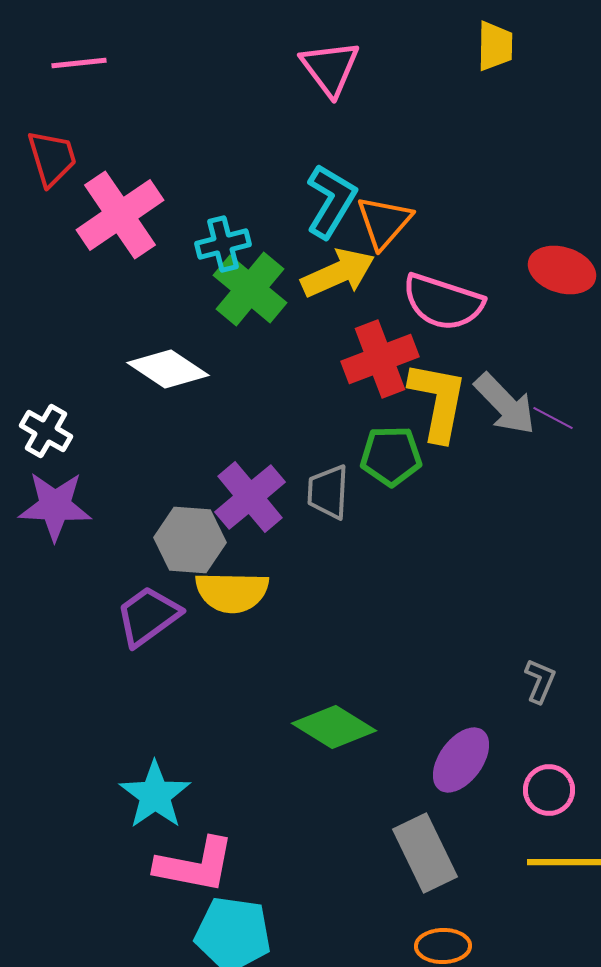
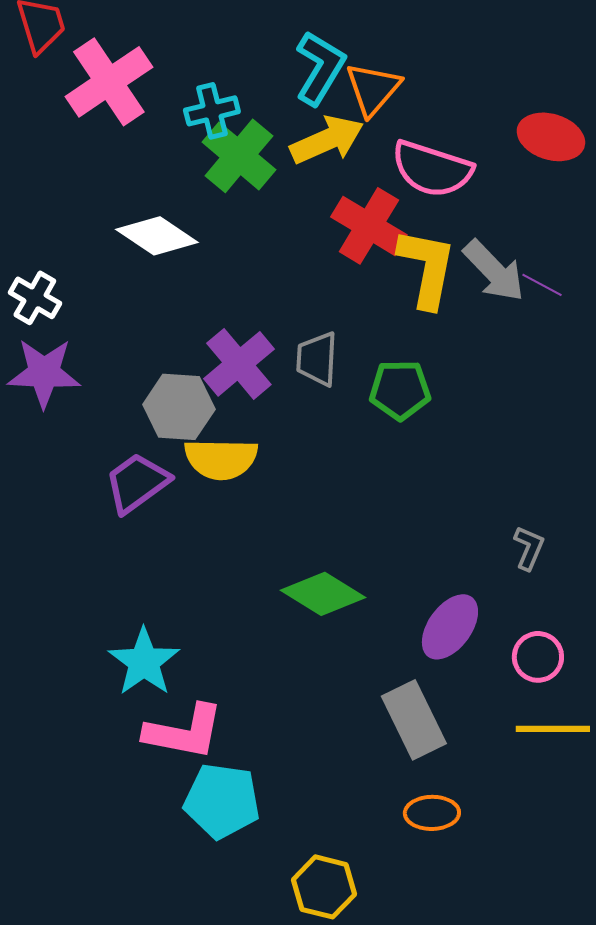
red cross: (380, 359) -> (369, 226), turned -38
green pentagon: (391, 456) -> (400, 390), moved

